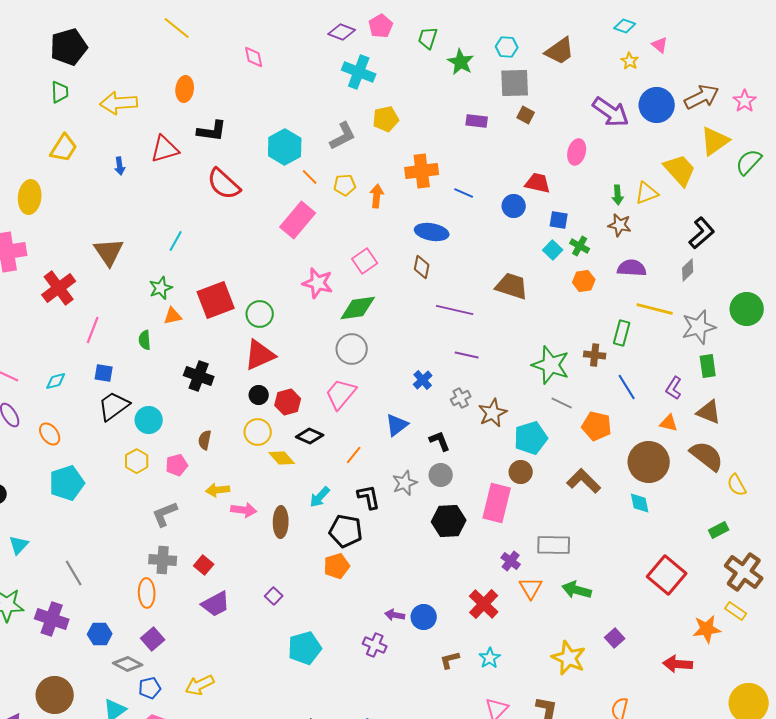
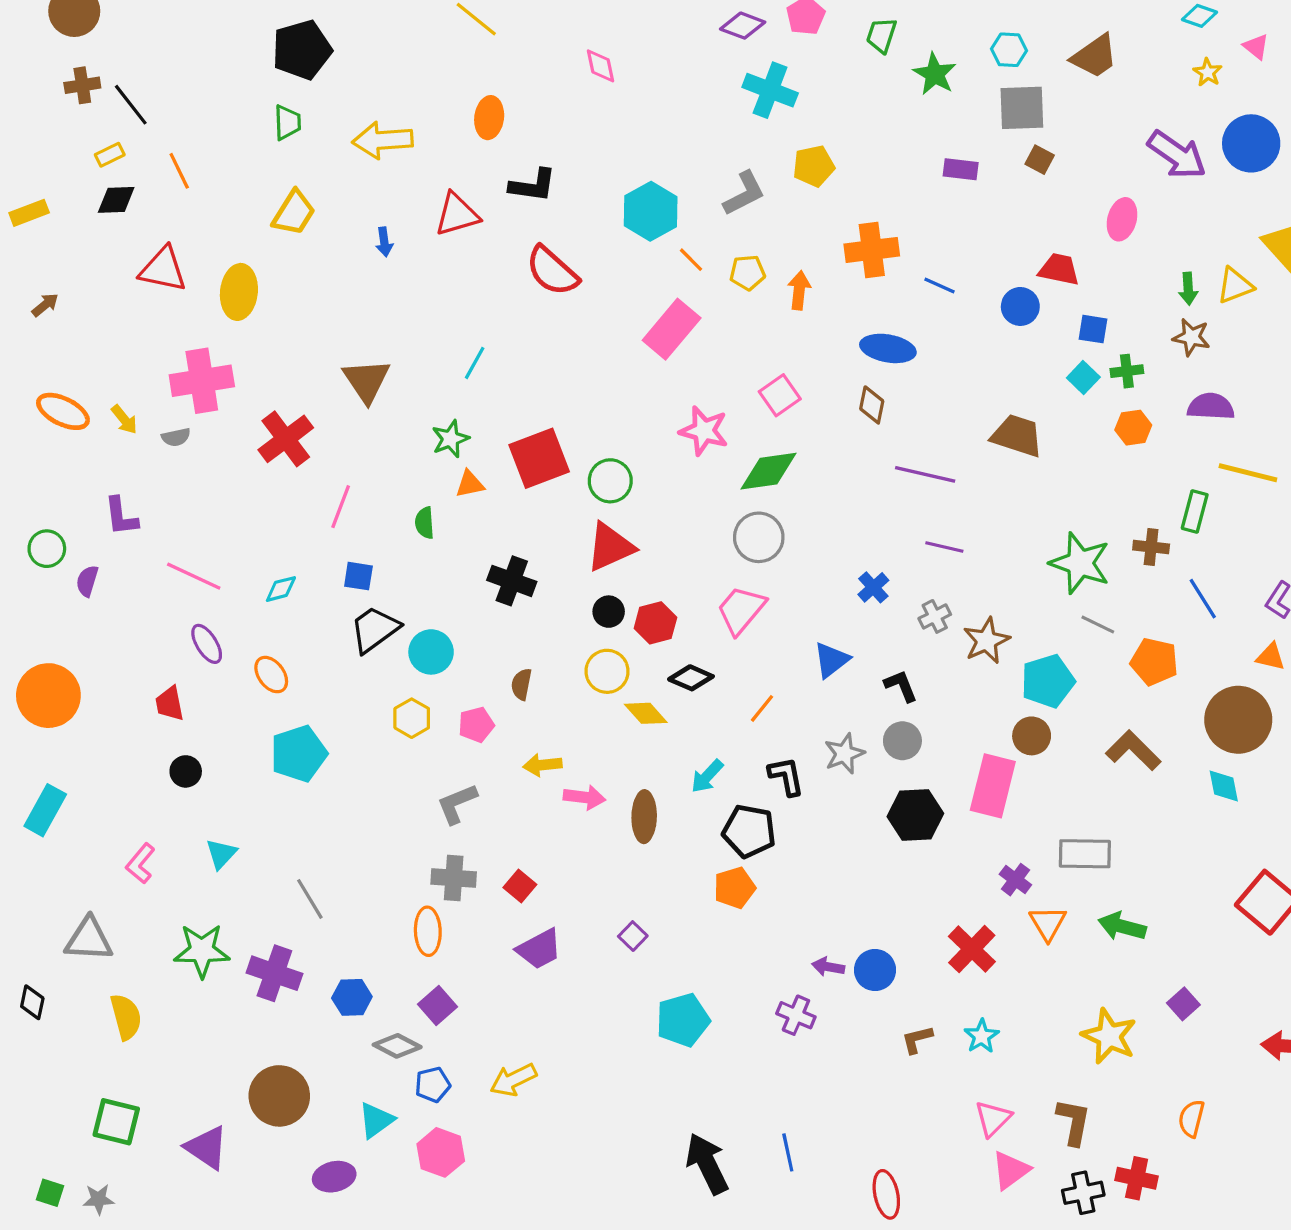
green cross: (580, 246) -> (1127, 371), turned -36

